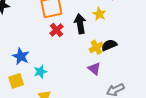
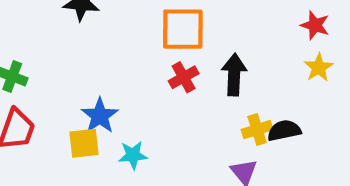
yellow star: (99, 14) -> (319, 68), moved
yellow square: (16, 81) -> (84, 143), moved

